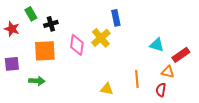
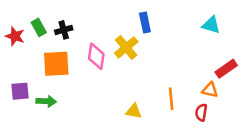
green rectangle: (31, 14) -> (39, 27), moved
cyan triangle: (157, 45) -> (211, 25), moved
purple square: (12, 64) -> (20, 91), moved

